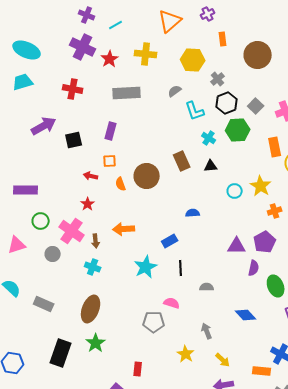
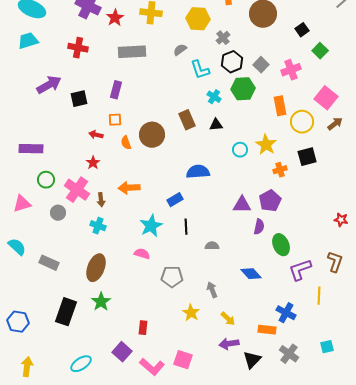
blue semicircle: (193, 213) -> (198, 172), size x1.6
pink semicircle: (172, 303) -> (142, 254), moved
gray pentagon: (154, 322) -> (172, 277), moved

